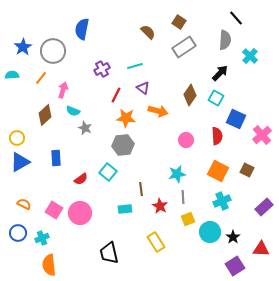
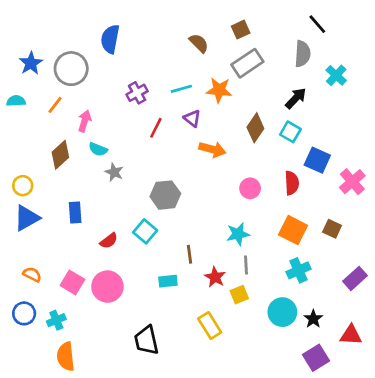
brown square: (179, 22) -> (241, 30), turned 32
orange star: (126, 118) -> (219, 90), moved
yellow square: (188, 219) -> (239, 295), moved

